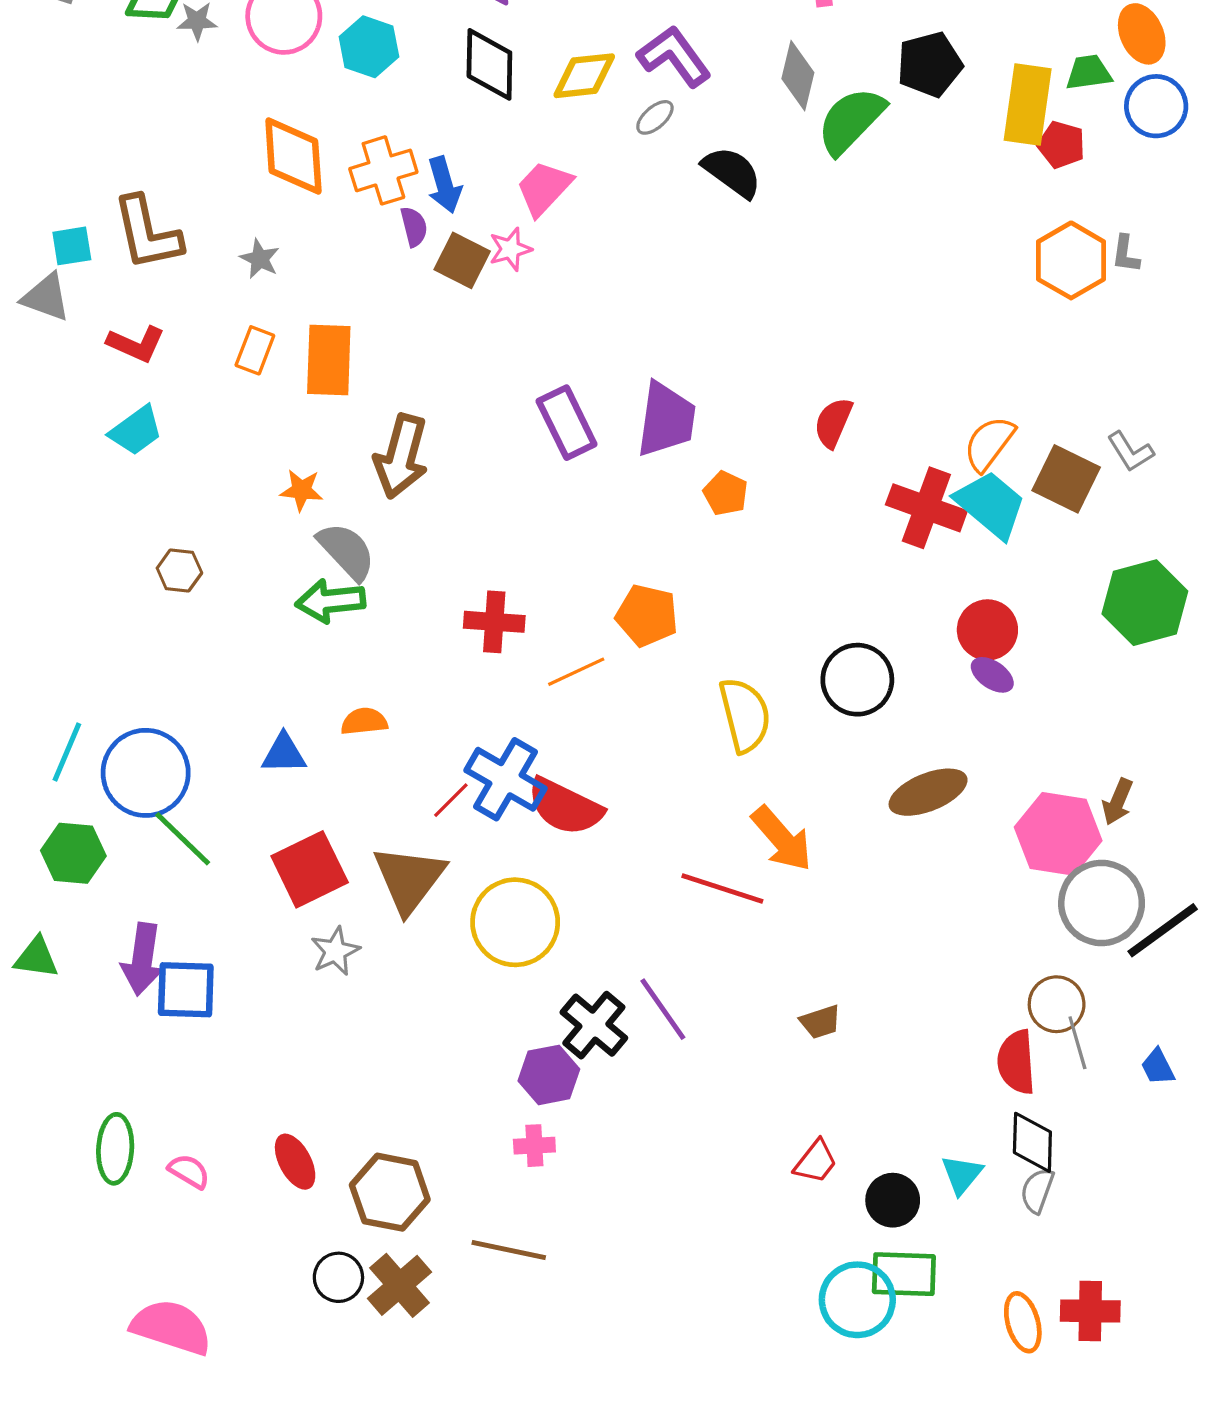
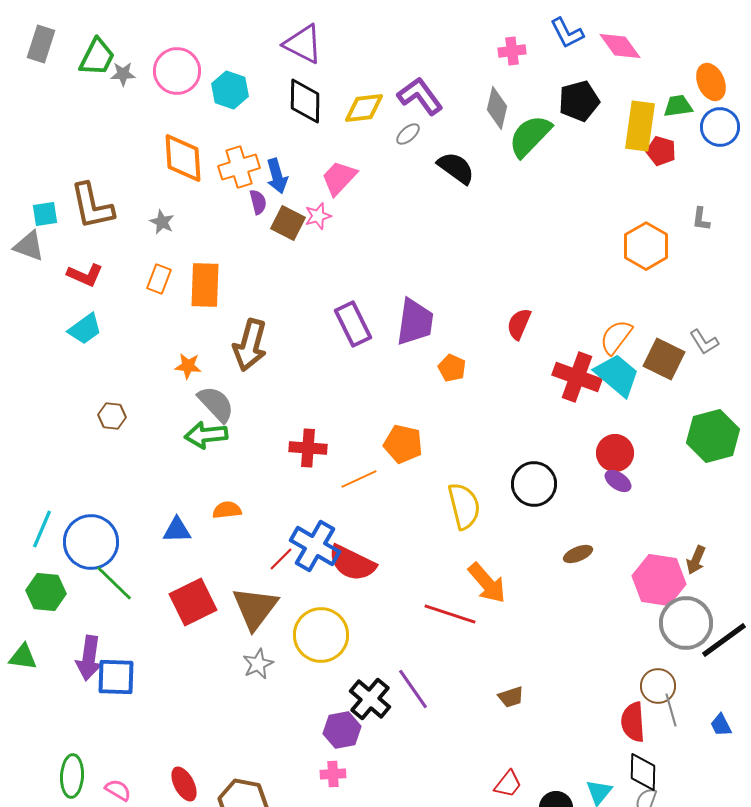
orange hexagon: (1071, 260) -> (646, 246), moved
brown ellipse: (928, 792) -> (578, 554), size x0.6
gray star: (335, 951) -> (258, 664), moved

